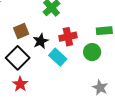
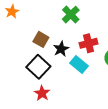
brown square: (21, 31) -> (41, 39), turned -35

